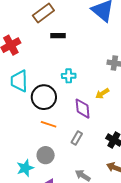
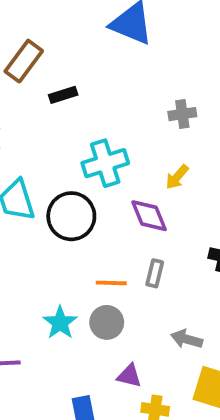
cyan cross: (69, 76) -> (105, 163), size x1.6
orange line: (49, 124) -> (111, 283), moved
cyan star: (25, 168) -> (60, 323), moved

